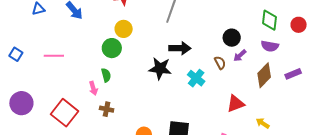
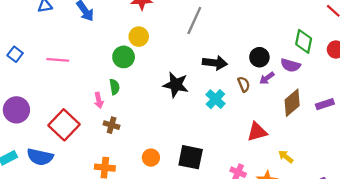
purple semicircle: (270, 46) -> (290, 65), moved
black arrow: (180, 48) -> (215, 63), moved

